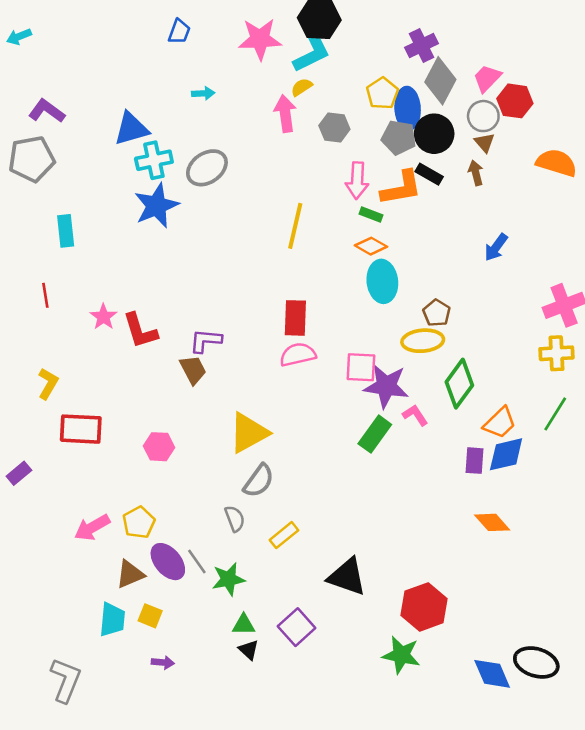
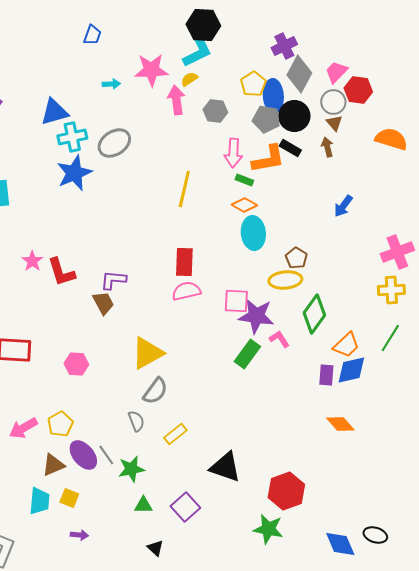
pink star: (260, 39) -> (151, 70), moved
black triangle: (249, 650) -> (155, 548), moved
black ellipse: (536, 662) -> (375, 535), size x0.7

